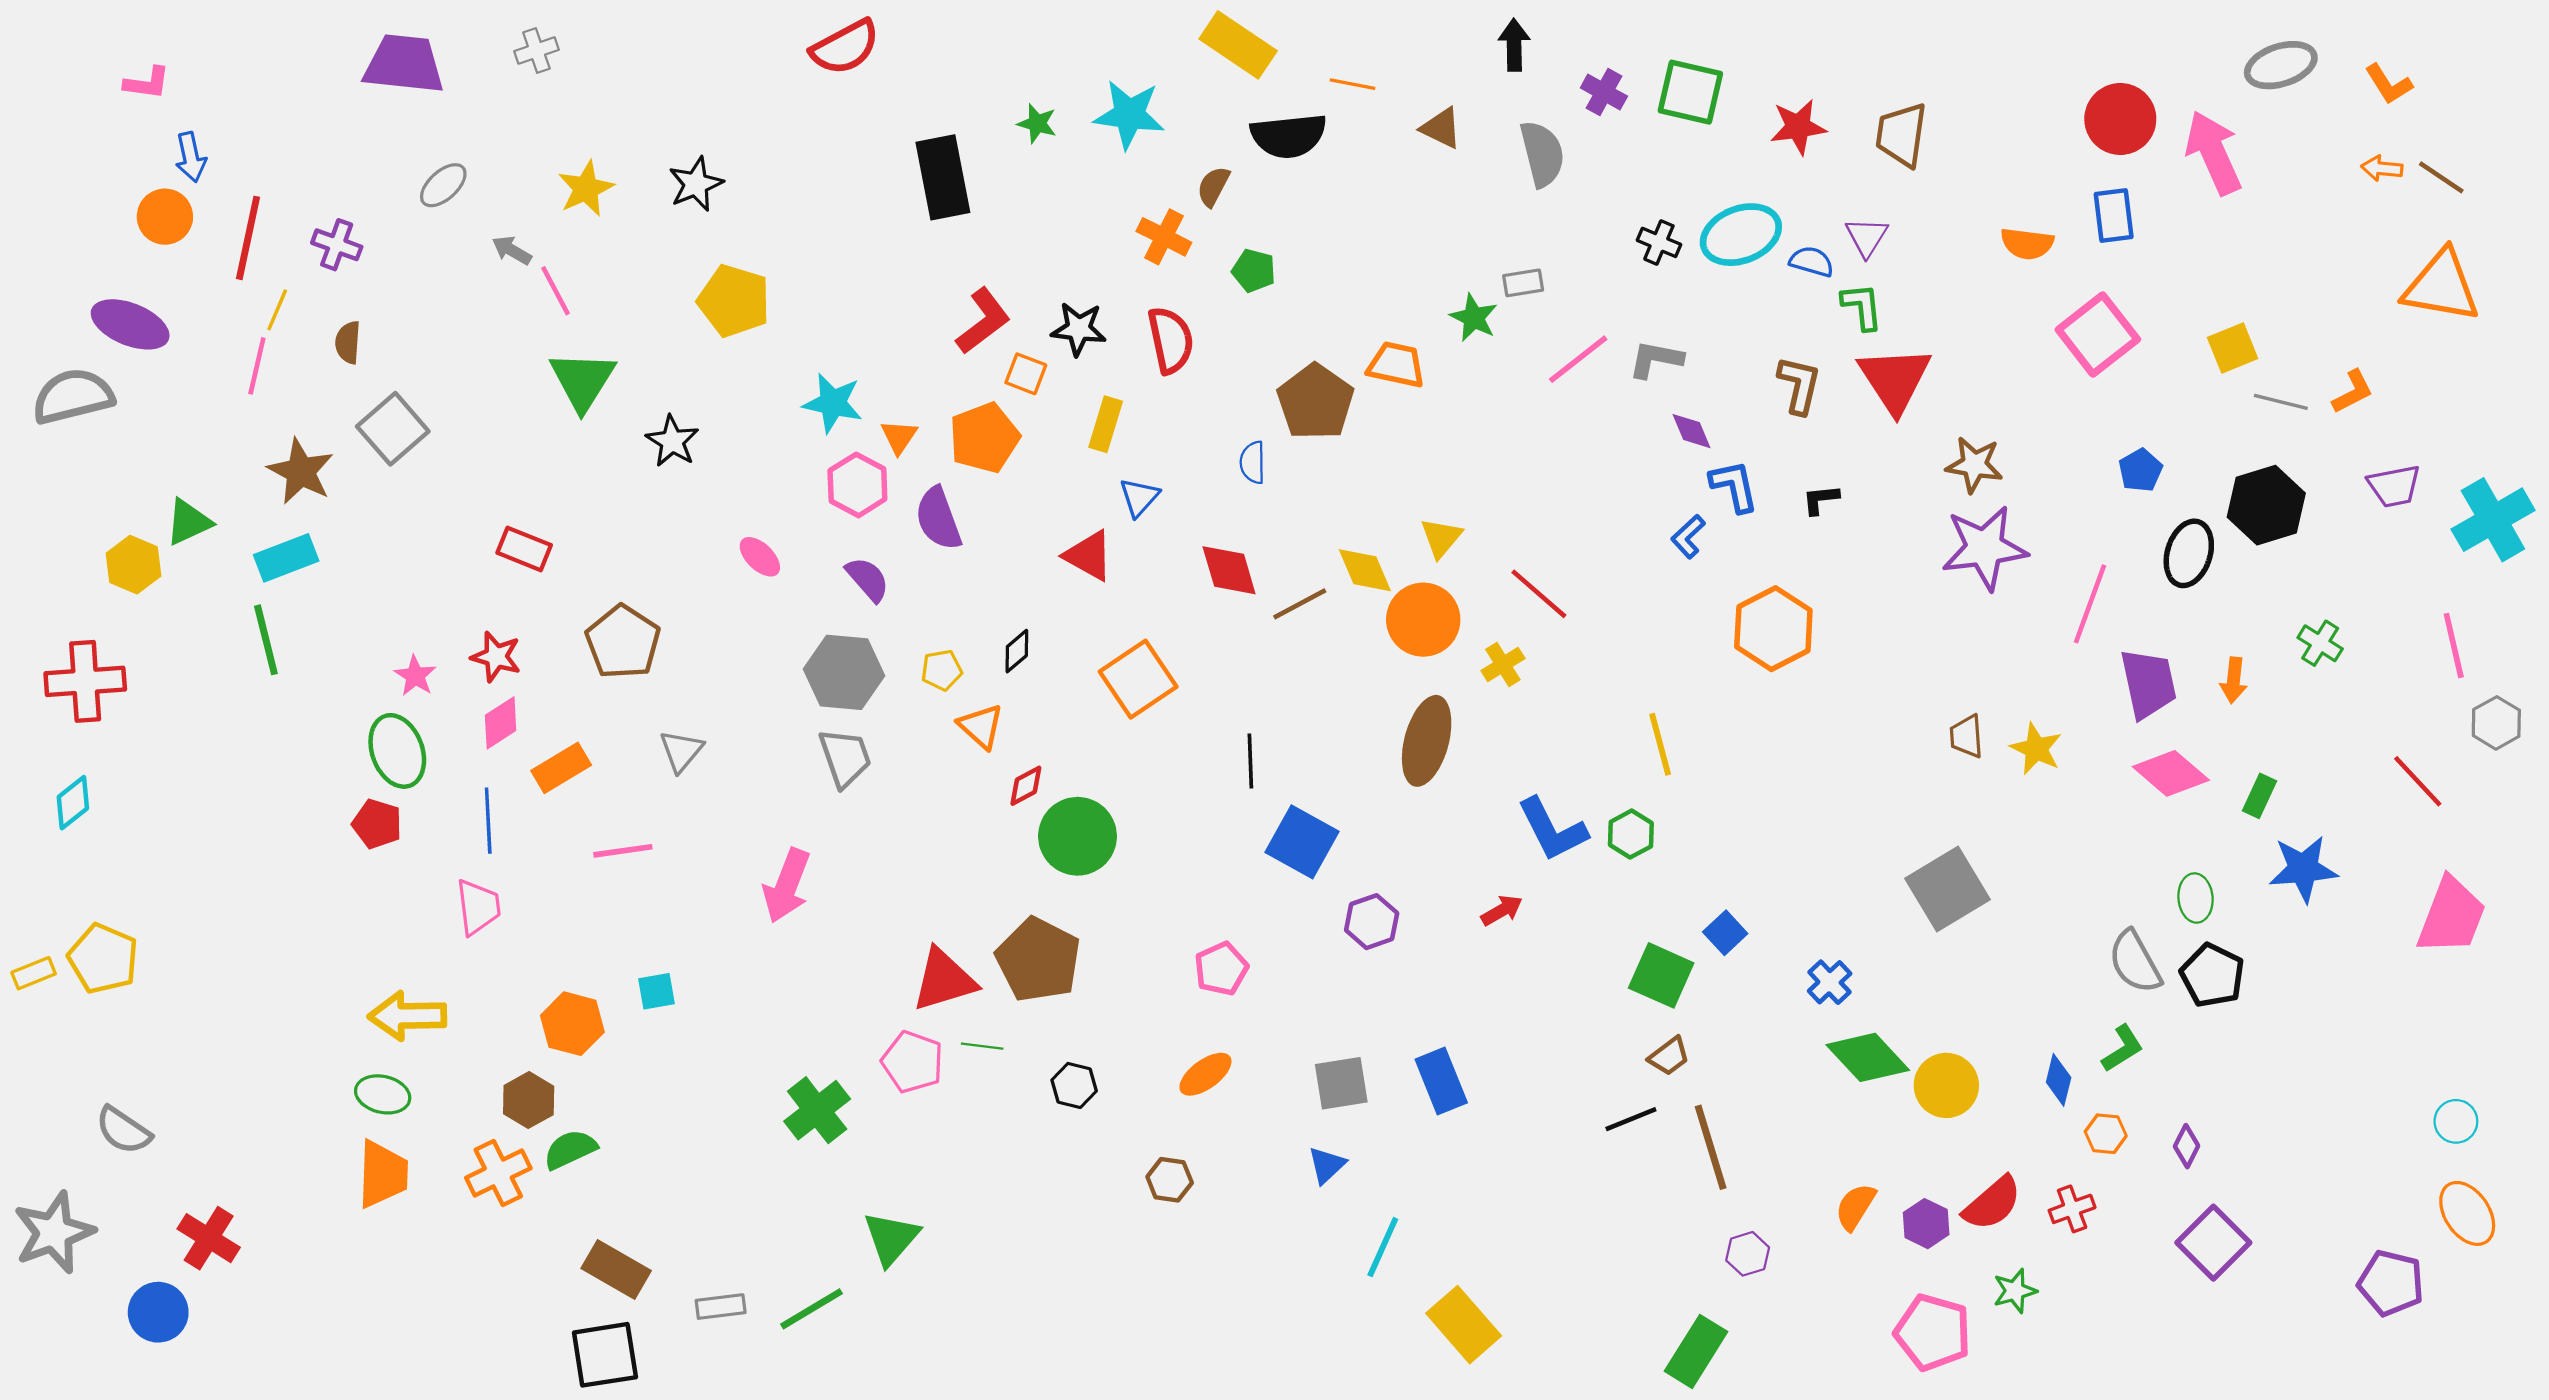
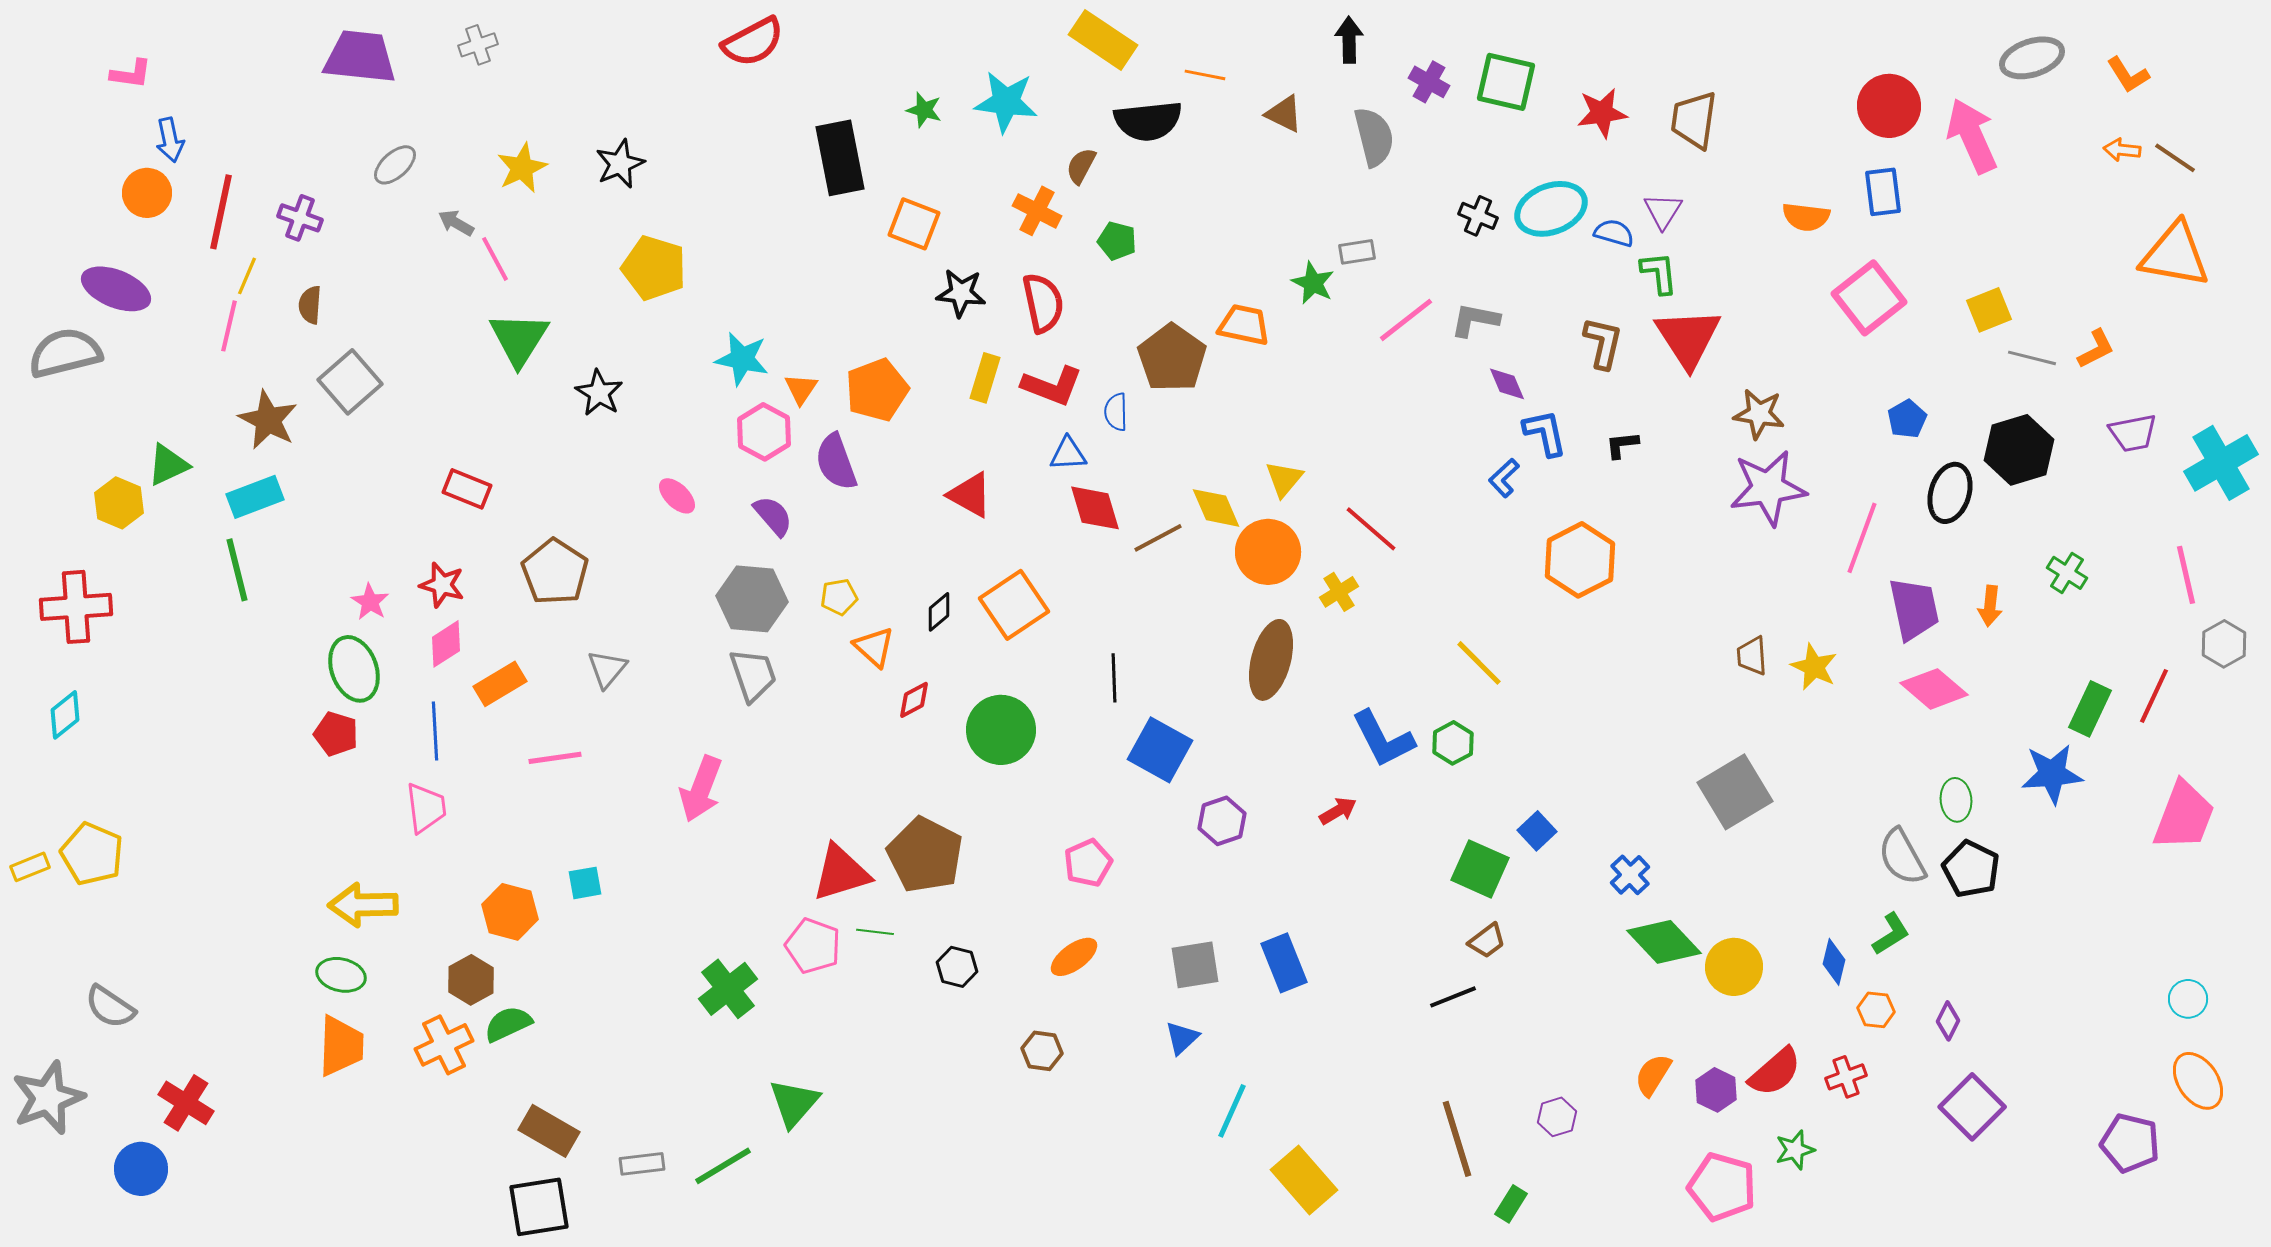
red L-shape: (983, 321) -> (1052, 386), moved, turned 58
orange square: (1026, 374) -> (914, 224), moved, size x1.4
blue triangle: (1139, 497) -> (1068, 454), moved, turned 45
black diamond: (1017, 651) -> (939, 612), moved
yellow line: (1660, 744) -> (1479, 663), turned -30
red line: (2418, 781) -> (2154, 696), turned 68
green rectangle: (2259, 796) -> (2090, 709), moved, size x1.4
green circle: (1078, 836) -> (1001, 730), moved
brown line: (1711, 1147) -> (1457, 1139), moved
green rectangle: (1696, 1351) -> (1511, 1204), size x0.6

